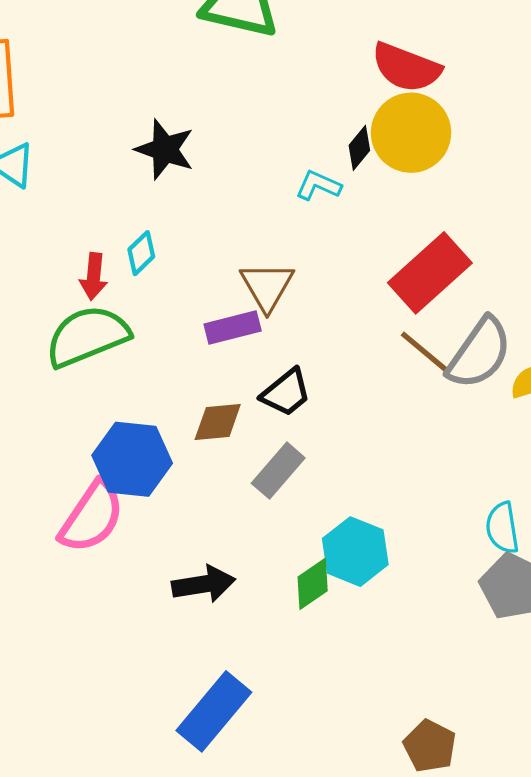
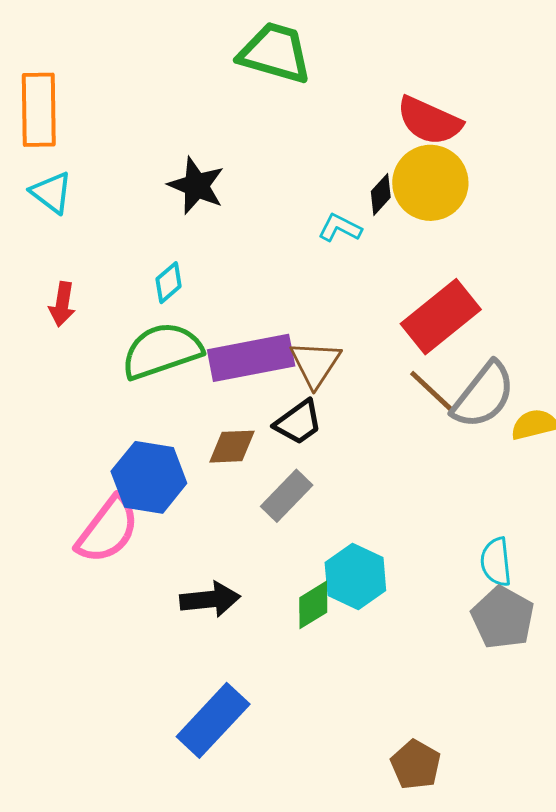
red arrow: (94, 276) -> (62, 304), moved
brown triangle: (267, 286) -> (315, 364), moved
purple rectangle: (233, 328) -> (251, 358), size x1.6
green semicircle: (87, 336) -> (162, 351), moved

